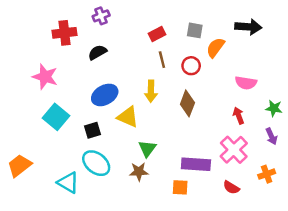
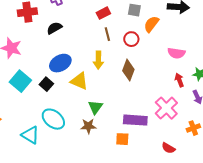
red arrow: (239, 116) -> (179, 80), moved
black square: (93, 130) -> (46, 84), moved, turned -32
red semicircle: (231, 187) -> (168, 148), moved

